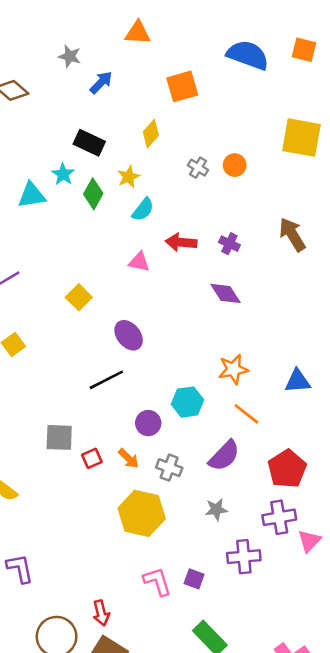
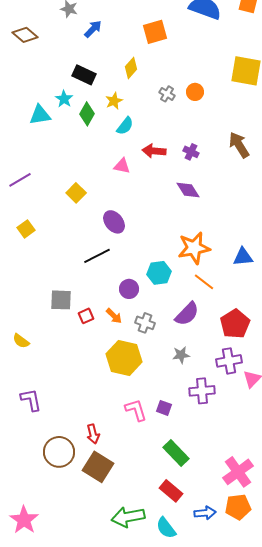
orange star: (233, 369) -> (194, 248), size x1.4

